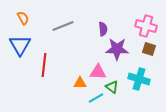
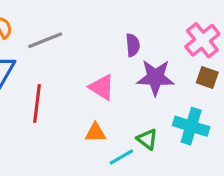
gray line: (63, 26) -> (45, 40), moved
pink cross: (146, 26) -> (202, 40), turned 35
pink triangle: (98, 72) -> (102, 87), moved, turned 30

